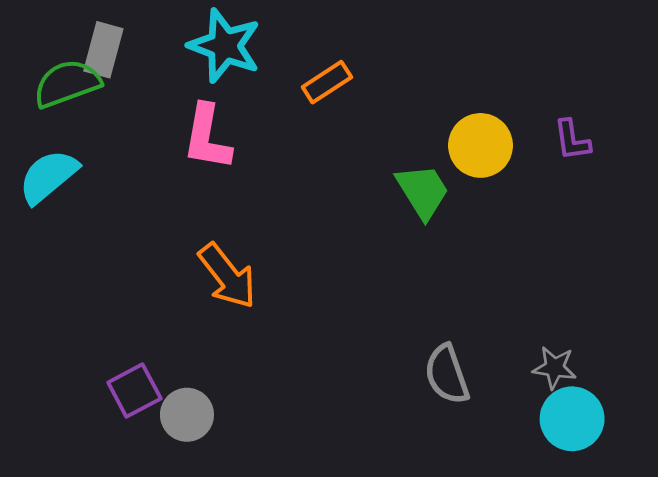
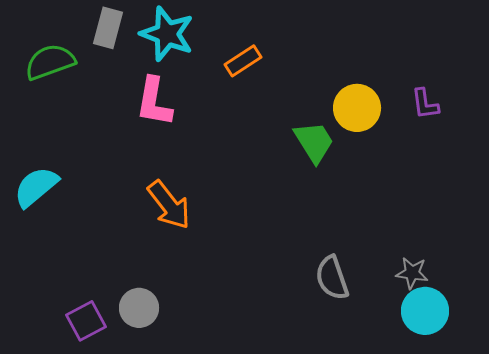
gray rectangle: (103, 50) -> (108, 28), moved
cyan semicircle: (48, 176) -> (36, 187), moved
purple square: (134, 391) -> (86, 321), moved

